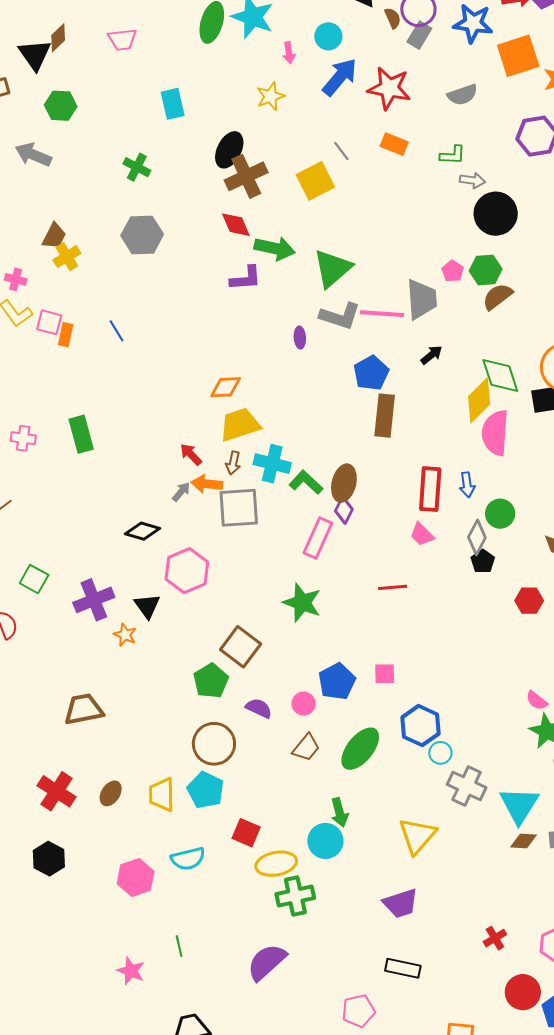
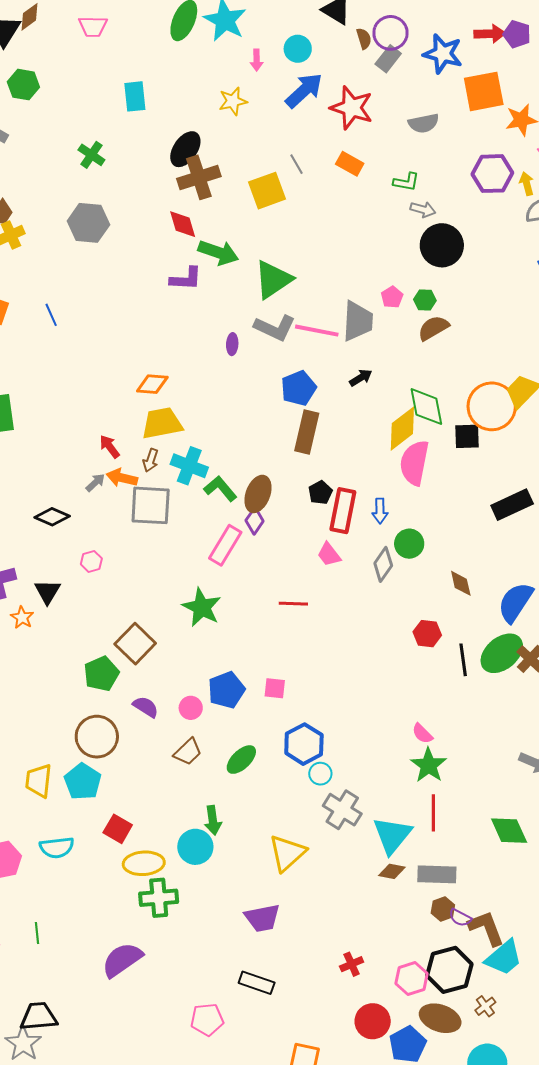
green hexagon: (486, 270) -> (425, 300), size x0.7
black pentagon: (483, 561) -> (320, 493), moved
pink hexagon: (187, 571) -> (91, 561), size x0.5
green ellipse: (360, 749) -> (241, 760), size x0.7

